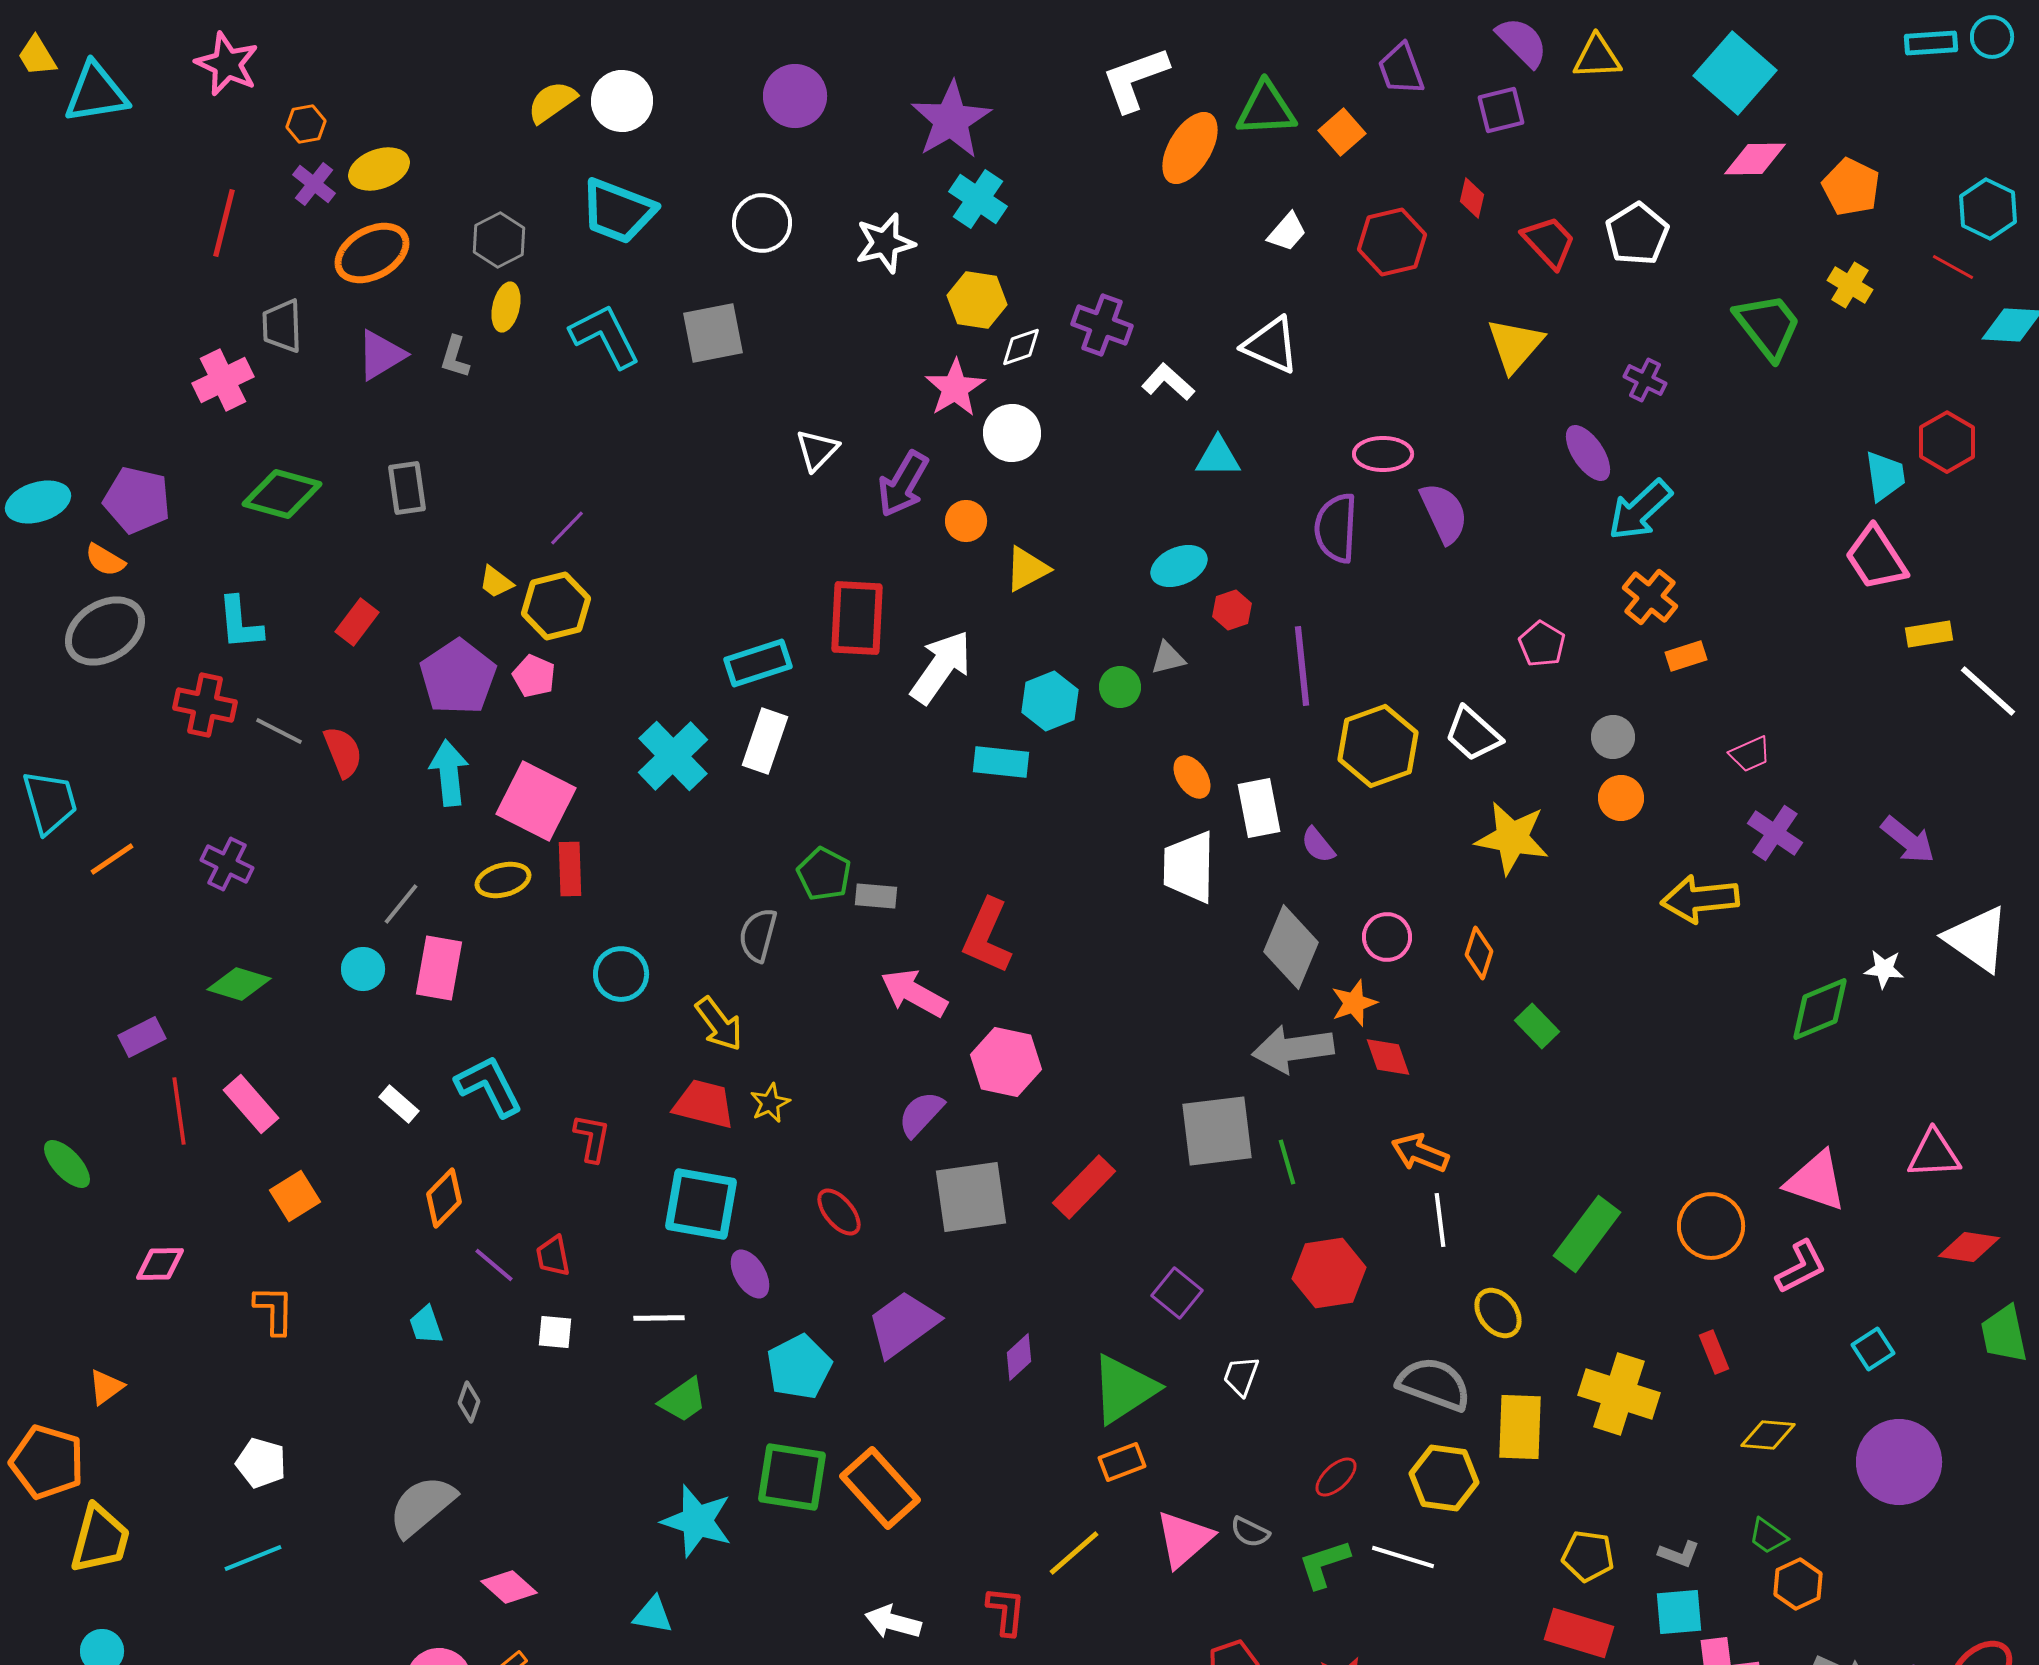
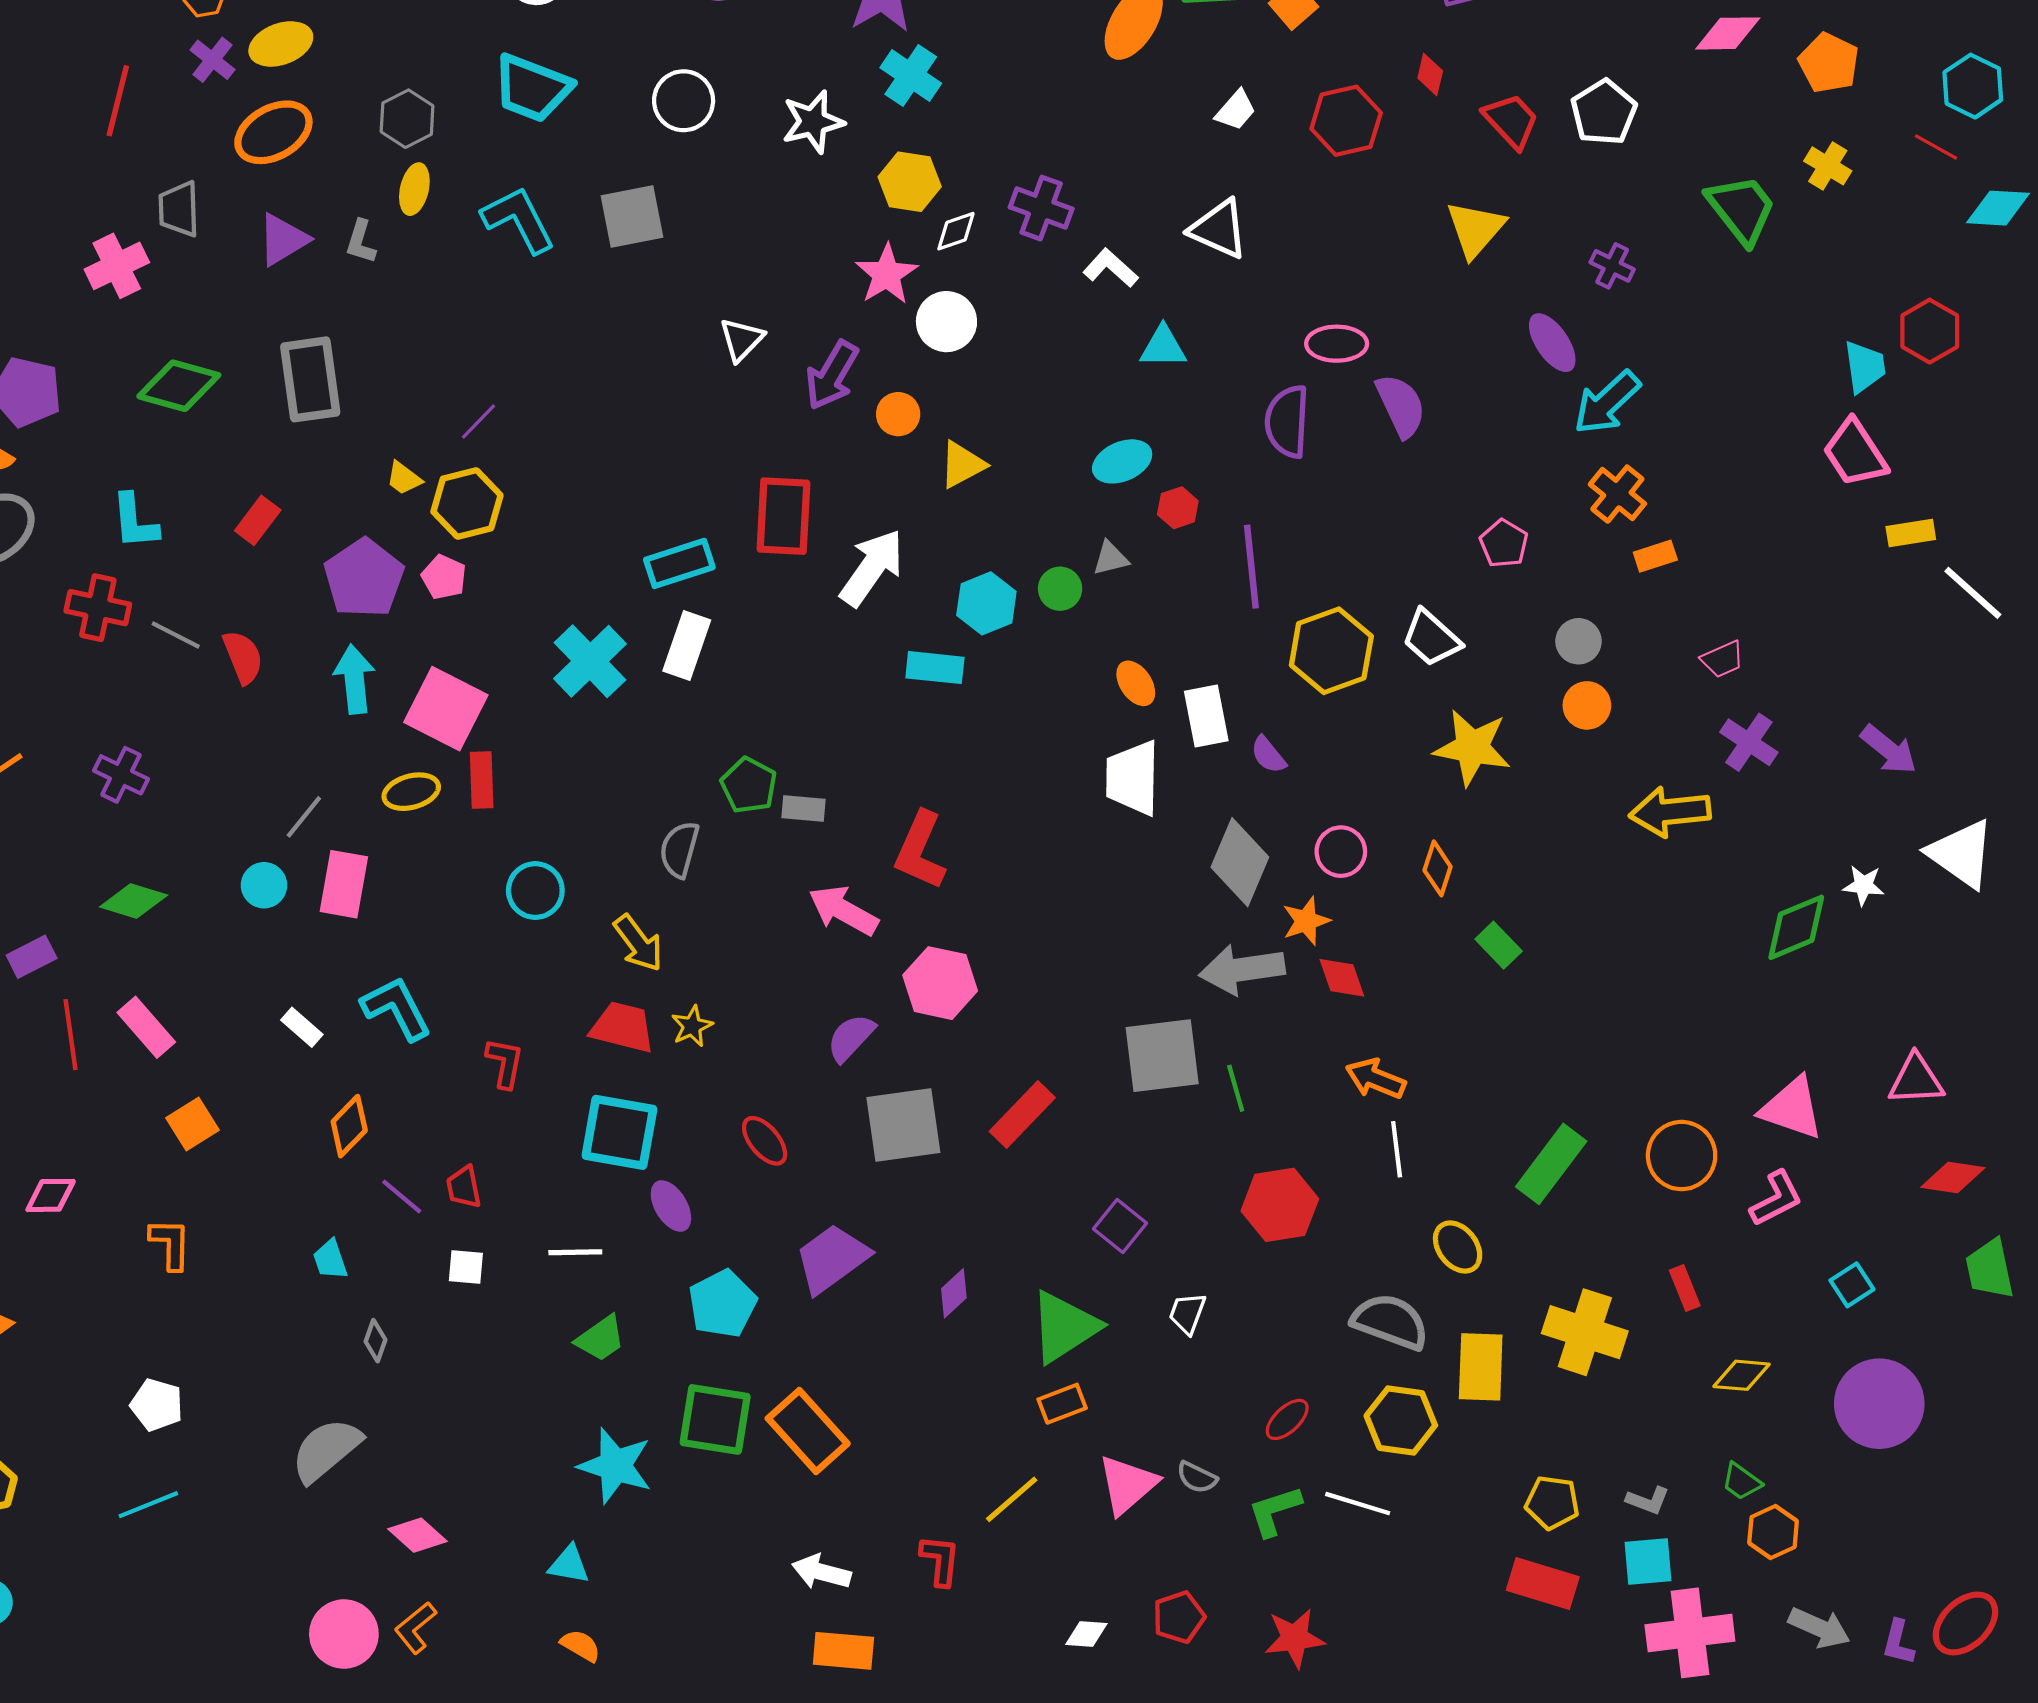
gray rectangle: (407, 488) -> (310, 379), size x1.5

